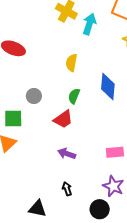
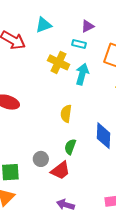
gray circle: (34, 96) -> (41, 159), moved

